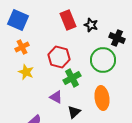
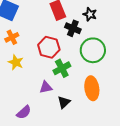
black star: (91, 25) -> (90, 14), moved
black cross: (117, 38) -> (73, 28), moved
purple triangle: (56, 97) -> (46, 87), turned -40

